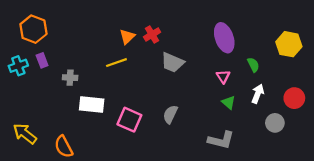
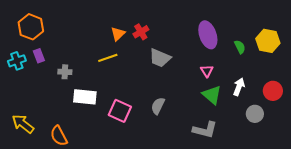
green semicircle: (253, 65) -> (240, 47), moved
green triangle: (229, 102) -> (212, 95), size x1.5

